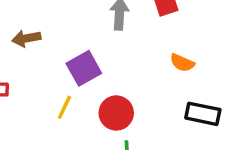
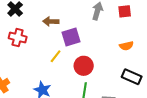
brown arrow: (26, 38) -> (51, 21), moved
orange semicircle: (182, 63) -> (126, 46), turned -48

